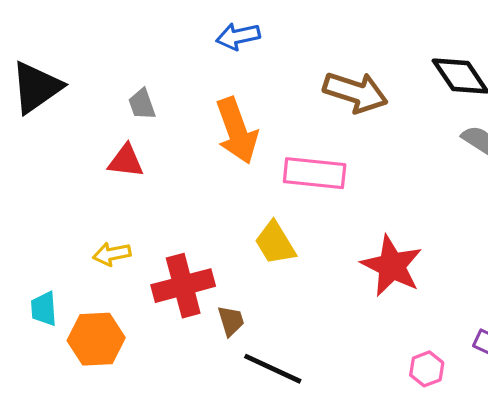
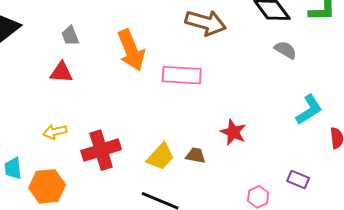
yellow trapezoid: (275, 243) -> (161, 157), moved, turned -104
red star: (392, 266) -> (233, 132), size x0.7
brown trapezoid: (231, 321) -> (196, 155), moved, turned -60

